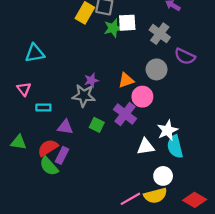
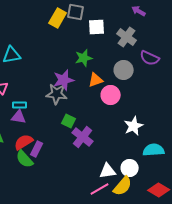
green star: (113, 28) -> (84, 58), moved
purple star: (91, 80) -> (64, 80), size x1.5
purple cross: (125, 114) -> (83, 137), moved
purple triangle: (65, 127) -> (19, 117), moved
white triangle: (146, 147) -> (108, 171), moved
cyan semicircle: (175, 147) -> (154, 150), moved, turned 100
yellow semicircle: (155, 196) -> (123, 186), turned -35

